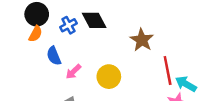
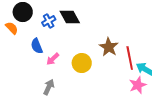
orange semicircle: (35, 34) -> (12, 28), moved, turned -72
brown star: (142, 40) -> (109, 47), moved

